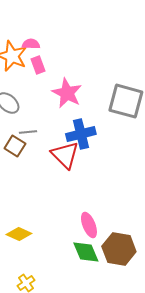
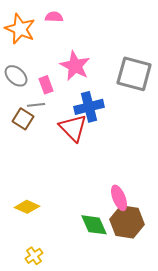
pink semicircle: (31, 44) -> (54, 17), moved
pink rectangle: (38, 65) -> (46, 85), moved
pink ellipse: (89, 225) -> (119, 198), moved

